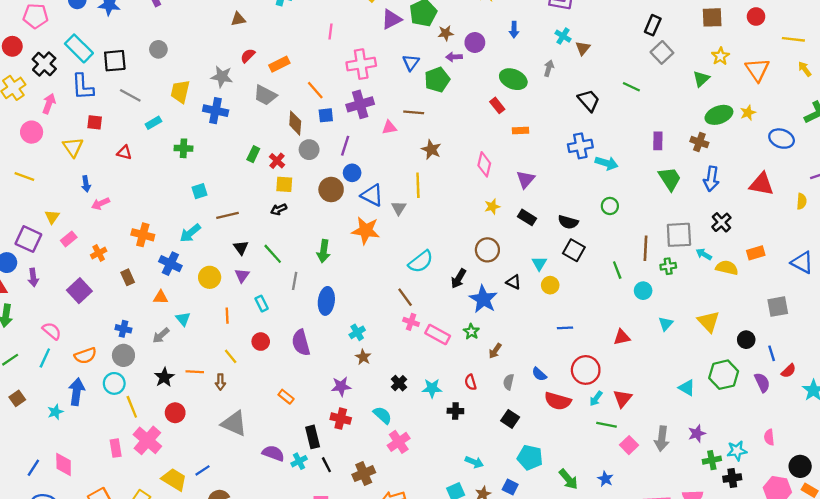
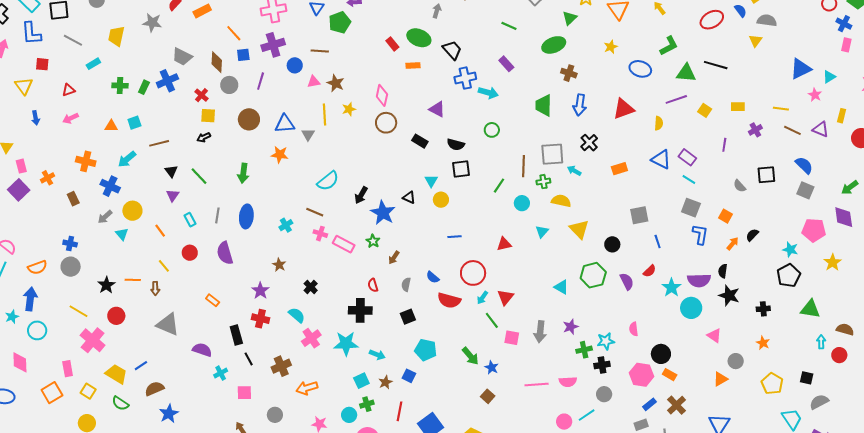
green ellipse: (513, 79) -> (419, 38), moved
gray trapezoid: (265, 95) -> (182, 57), moved
black trapezoid: (589, 100) -> (452, 50), moved
blue cross: (216, 111) -> (167, 81), moved, turned -35
green ellipse: (719, 115) -> (554, 45), moved
pink triangle: (389, 128) -> (314, 82), moved
purple rectangle: (658, 141) -> (506, 64), moved, turned -42
red triangle: (124, 153) -> (69, 90), turned -32
green rectangle: (253, 154) -> (144, 87), moved
blue circle: (352, 173) -> (295, 65), moved
purple triangle: (526, 179) -> (437, 109), moved, turned -42
green trapezoid: (670, 179) -> (544, 105), turned -145
red triangle: (762, 184) -> (624, 109), turned -30
blue triangle: (372, 195) -> (285, 124), turned -30
pink arrow: (100, 204) -> (71, 118), moved
yellow star: (492, 206) -> (349, 109), moved
orange star: (366, 230) -> (280, 155), size x0.7
pink rectangle: (69, 239) -> (21, 166), turned -64
brown circle: (487, 250) -> (386, 123), moved
black square: (574, 250) -> (461, 169), turned -36
blue triangle: (802, 263) -> (661, 160), moved
yellow semicircle: (727, 268) -> (561, 201), moved
green line: (617, 270) -> (499, 186), turned 56
yellow circle: (210, 277) -> (132, 211), moved
gray line: (295, 281) -> (217, 215), moved
purple square: (79, 291) -> (19, 190), moved
orange triangle: (161, 297) -> (111, 126), moved
brown line: (405, 297) -> (315, 212), turned -30
orange line: (227, 316) -> (160, 231), turned -32
cyan cross: (357, 332) -> (286, 225), moved
gray arrow: (161, 335) -> (105, 217), moved
blue line: (772, 353) -> (658, 241), moved
cyan circle: (114, 383) -> (37, 330), moved
purple star: (341, 386) -> (260, 291), turned -30
cyan star: (432, 388) -> (346, 344), moved, size x1.4
yellow line: (132, 407) -> (79, 311), turned -36
black cross: (455, 411) -> (360, 310), size x1.6
black square: (510, 419) -> (408, 317), turned 35
green line: (606, 425) -> (492, 320), turned 42
pink square: (629, 445) -> (512, 338), turned -35
pink rectangle: (116, 448) -> (68, 369), moved
cyan cross: (299, 461) -> (221, 373), moved
green arrow: (568, 479) -> (470, 356), moved

